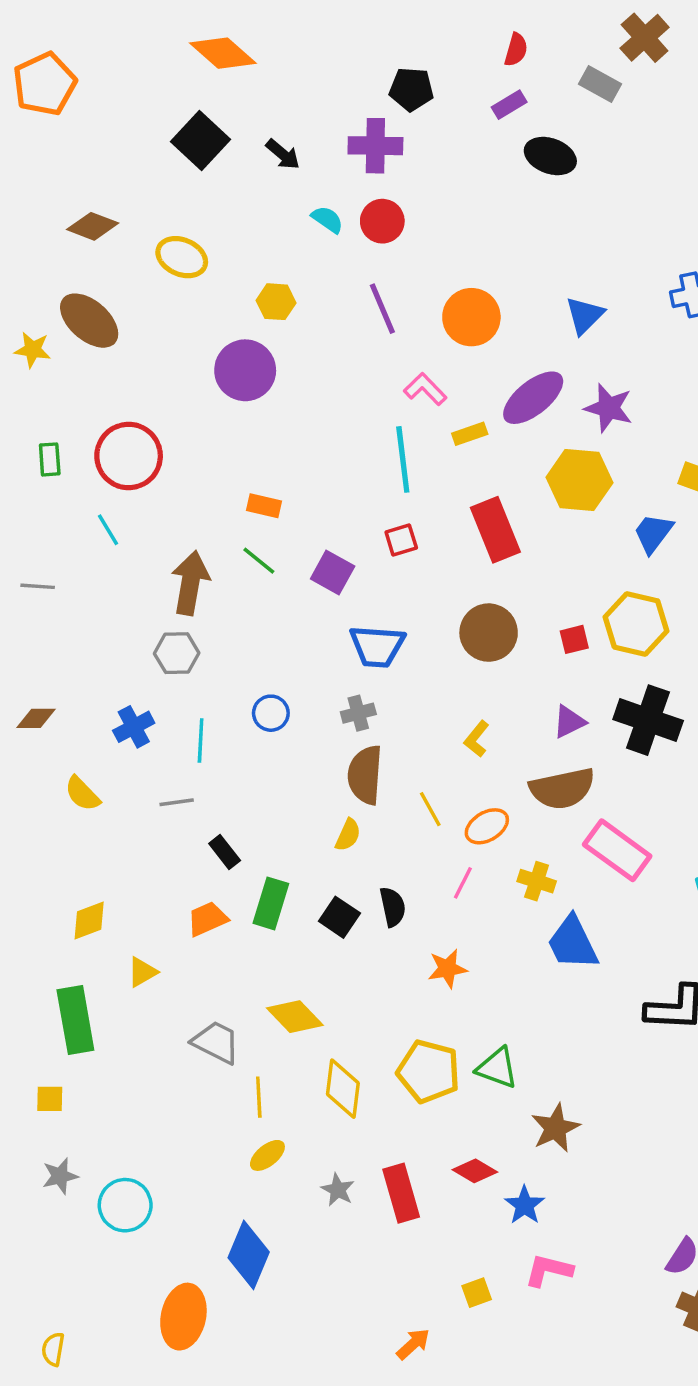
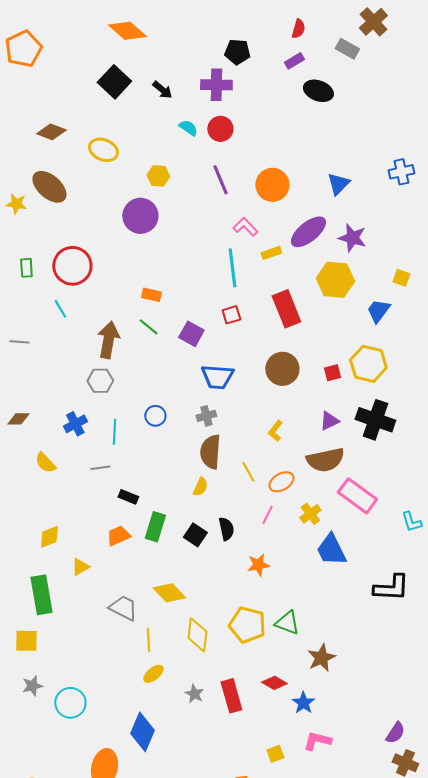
black rectangle: (225, 852) -> (128, 497), turned -30
yellow cross: (537, 881) -> (310, 514), turned 35
yellow square: (50, 1099) -> (26, 641), size x1.4

